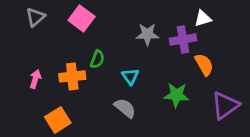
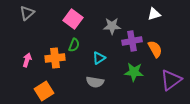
pink square: (81, 18) -> (73, 19), moved
purple cross: (183, 39) -> (132, 41), moved
cyan triangle: (130, 76) -> (99, 58), turned 32
gray semicircle: (125, 108) -> (95, 82), turned 150

